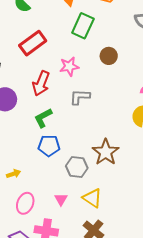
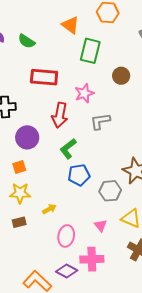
red rectangle: (33, 43) -> (44, 77), turned 52

